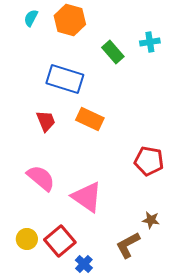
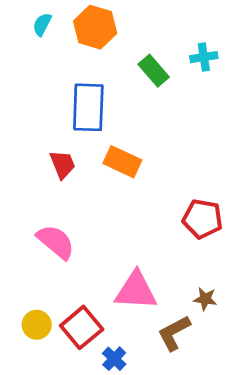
blue rectangle: (65, 79) -> (88, 107), turned 75
pink triangle: (87, 197) -> (136, 291), moved, turned -32

